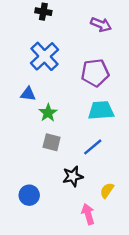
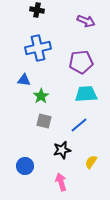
blue cross: (44, 56) -> (38, 48), turned 30
pink arrow: (88, 214) -> (61, 182), moved

